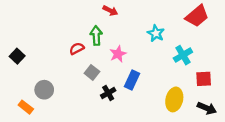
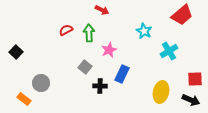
red semicircle: (77, 49) -> (66, 30), moved
red square: (204, 79) -> (195, 79), moved
black cross: (108, 93) -> (100, 86), turned 32

